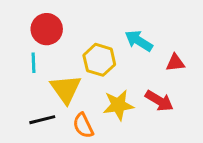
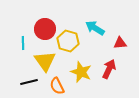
red circle: (47, 29) -> (45, 29), moved
red arrow: (159, 101) -> (109, 69), turned -96
yellow star: (118, 105) -> (81, 72), turned 30

